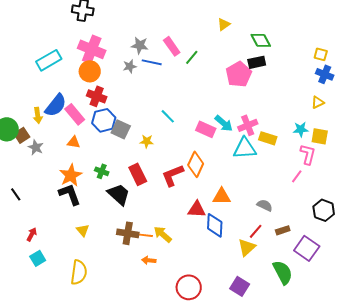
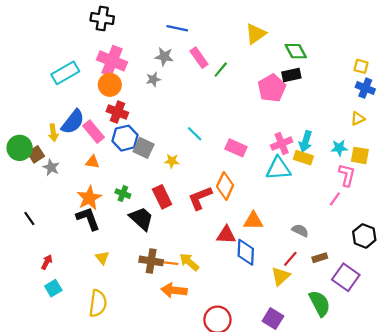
yellow triangle: (224, 24) -> (256, 34), size x1.5
blue line: (152, 62) -> (177, 28), moved
cyan arrow: (224, 123) -> (306, 141), moved, turned 66
orange arrow: (149, 260) -> (174, 290), size x1.6

